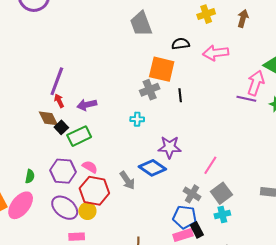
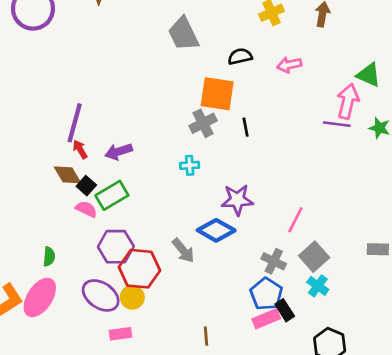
pink arrow: (216, 53) -> (289, 65), size x0.7
pink semicircle: (90, 167) -> (86, 209), moved
purple hexagon: (63, 171) -> (116, 247), moved
cyan cross: (222, 215) -> (318, 286), turned -35
blue pentagon: (185, 217) -> (266, 294), turned 30

